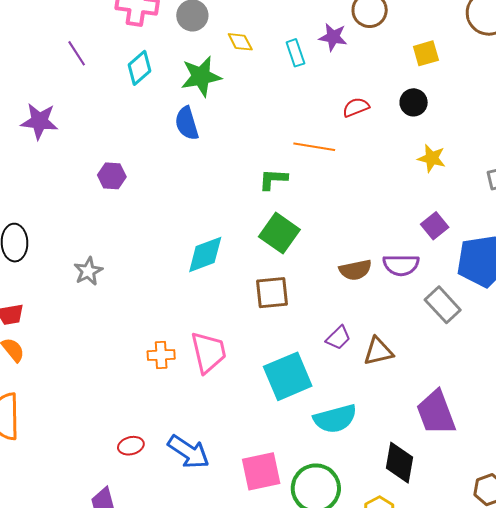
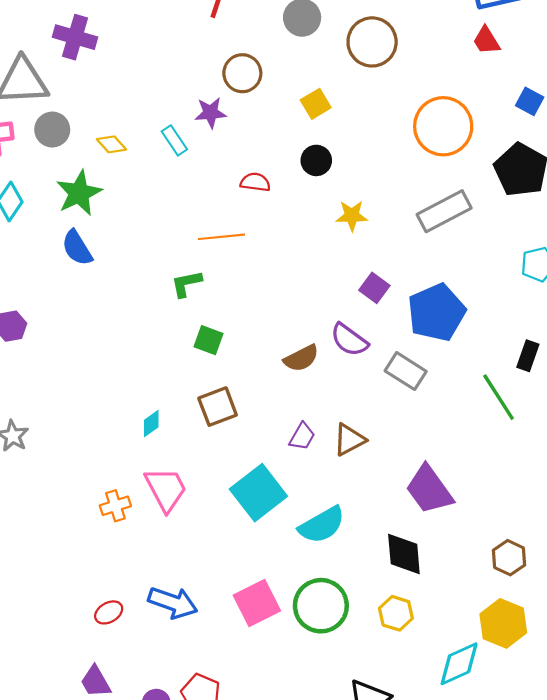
red semicircle: (356, 107) -> (255, 182), turned 44
green square: (279, 233) -> (208, 340), size x0.7
cyan diamond: (205, 255) -> (151, 424), moved, size x0.6
purple semicircle: (401, 265) -> (349, 340), turned 51

